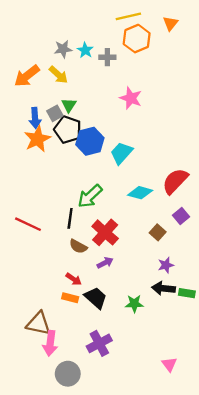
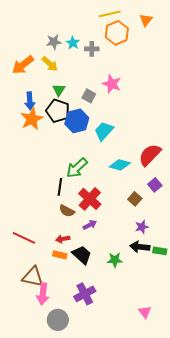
gray square: (55, 113) -> (89, 96), moved, turned -32
red line: (28, 224) -> (24, 238), moved
red arrow: (74, 279) -> (63, 239), turned 136

